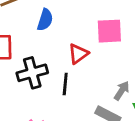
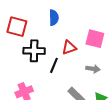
blue semicircle: (45, 20) -> (54, 18), turned -35
gray arrow: (122, 91) -> (93, 69), moved, turned 48

